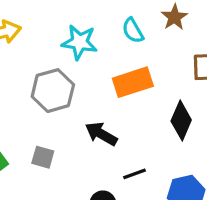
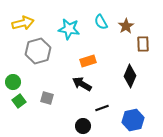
brown star: (175, 17) -> (126, 26), moved
orange rectangle: (133, 82) -> (88, 61), moved, size x0.7
gray hexagon: (53, 91) -> (38, 51), moved

